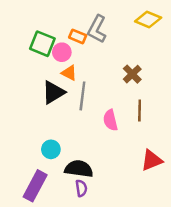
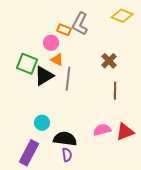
green square: (42, 44) -> (27, 64), moved
pink semicircle: (110, 120) -> (102, 130), moved, turned 90

